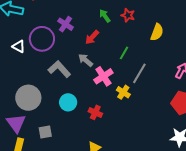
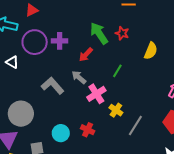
green arrow: (105, 16) -> (99, 33), size x1.6
purple cross: (65, 24) -> (60, 41), turned -35
purple circle: (42, 39) -> (35, 42), moved
gray line: (139, 73) -> (135, 125), moved
cyan circle: (68, 102) -> (61, 133), moved

